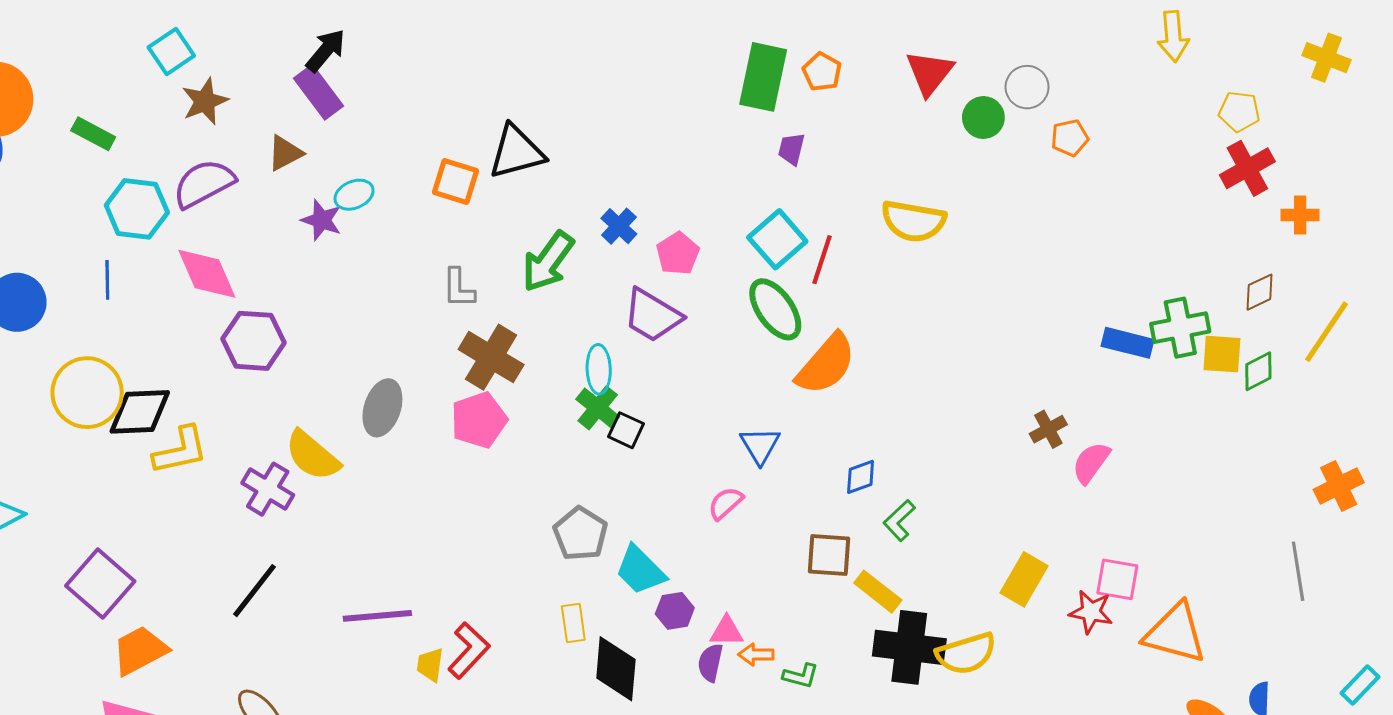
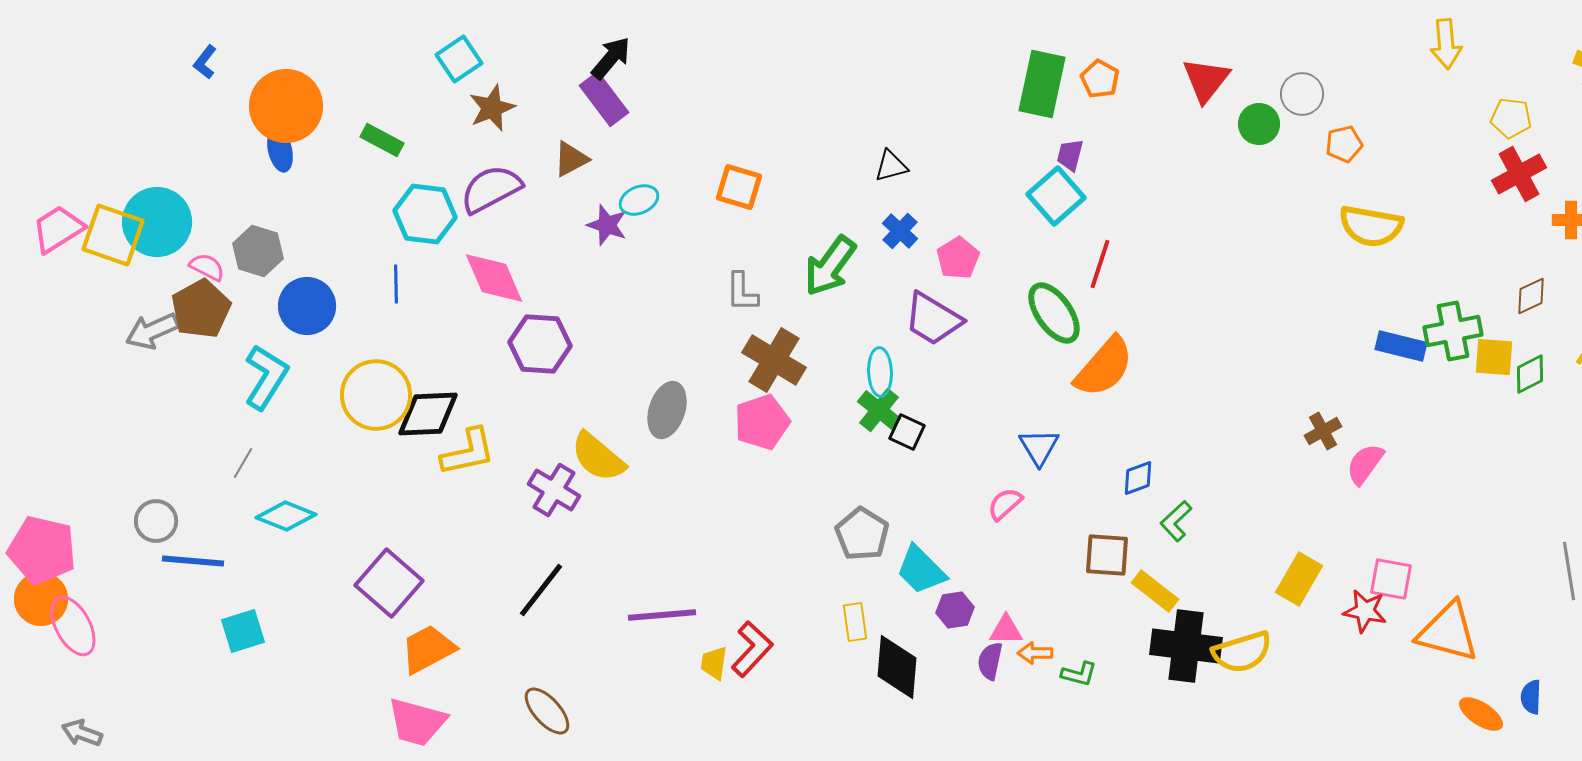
black triangle: (516, 152) -> (891, 166), moved, size x0.6
yellow semicircle: (913, 221) -> (1371, 226), moved
cyan square: (777, 239) -> (1056, 196), moved

